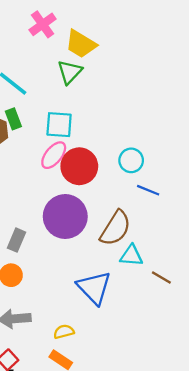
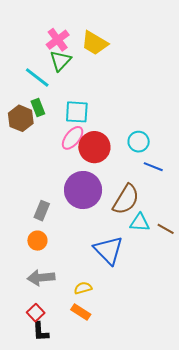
pink cross: (43, 24) -> (58, 40), moved
green triangle: (70, 72) -> (60, 61), moved
brown line: (161, 277) -> (166, 229), moved

